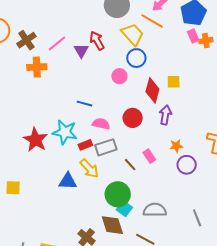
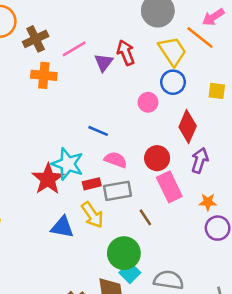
yellow square: (174, 82) -> (217, 91), moved
red star: (35, 140) -> (48, 179), moved
pink rectangle: (149, 156) -> (169, 187), moved, size x1.6

